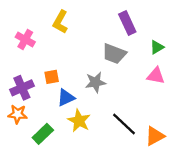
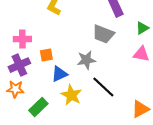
pink cross: (25, 40) -> (22, 39), moved, turned -30
black line: (124, 124) -> (103, 87), moved

